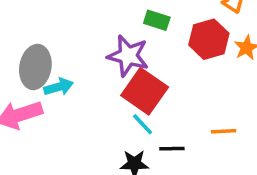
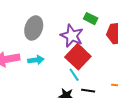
gray ellipse: (35, 67) -> (34, 28), moved
cyan arrow: (59, 87) -> (36, 60), moved

